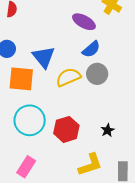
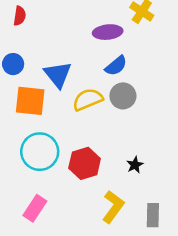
purple ellipse: (84, 22) -> (108, 32), turned -35
yellow L-shape: (90, 165) -> (113, 207), turned -36

